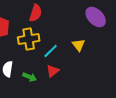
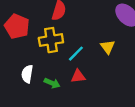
red triangle: (53, 71) -> (78, 76), turned 32

